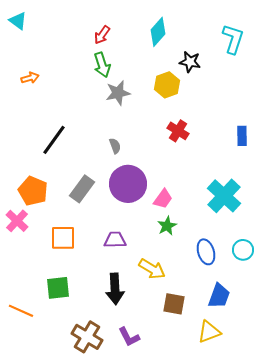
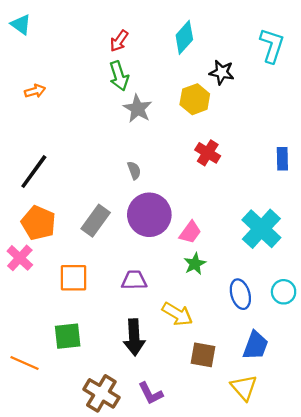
gray star: (118, 93) -> (138, 109), turned -30
black line: (54, 140) -> (34, 172), moved
yellow triangle: (209, 332) -> (244, 388), turned -50

